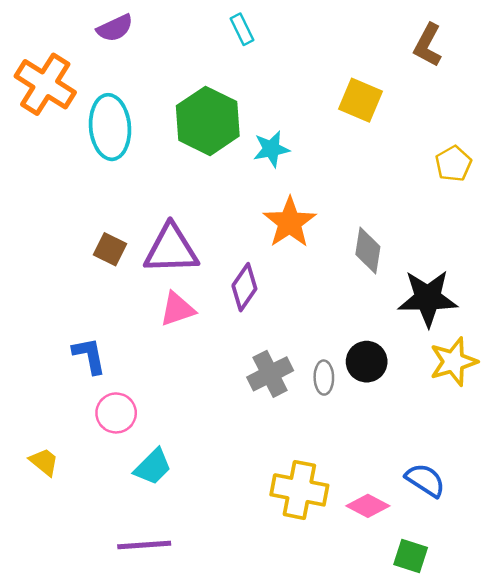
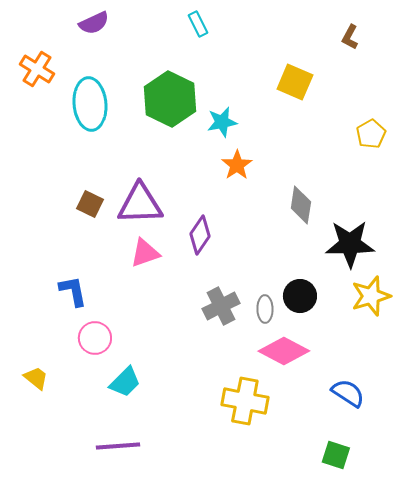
brown L-shape: (428, 45) -> (350, 37), size x0.7
orange cross: (45, 84) -> (37, 69), size x0.7
orange star: (290, 222) -> (237, 165), moved, size x0.7
pink diamond: (368, 506) -> (284, 351), moved, size x1.4

